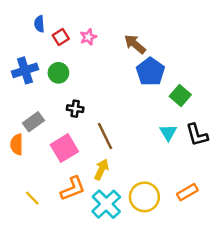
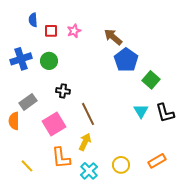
red square: (61, 37) -> (51, 31), turned 32
orange L-shape: (73, 189) -> (61, 158), turned 105
yellow circle: (144, 197) -> (121, 165), size x0.7
cyan cross: (106, 204) -> (89, 171), size x0.7

